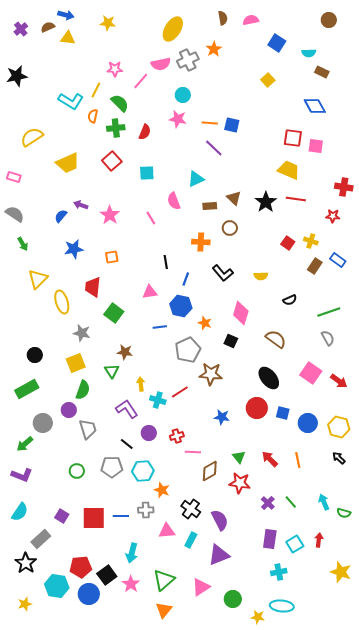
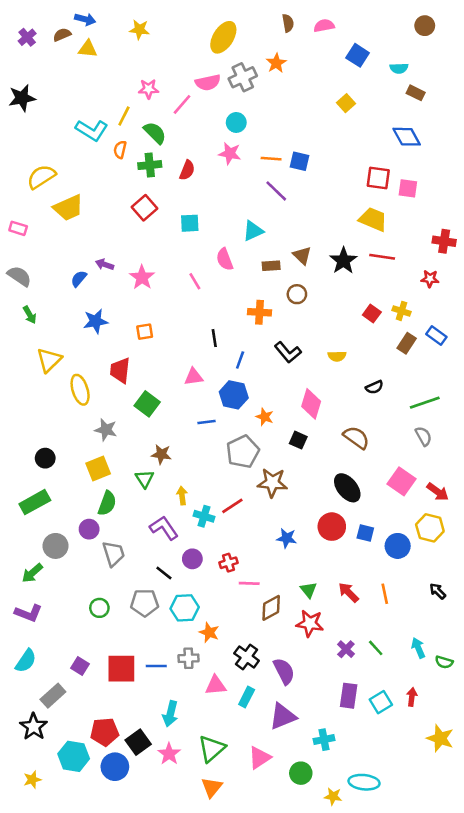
yellow trapezoid: (68, 163) -> (68, 208), moved
yellow hexagon: (339, 427) -> (430, 528), moved
cyan cross: (279, 572) -> (324, 740), moved

